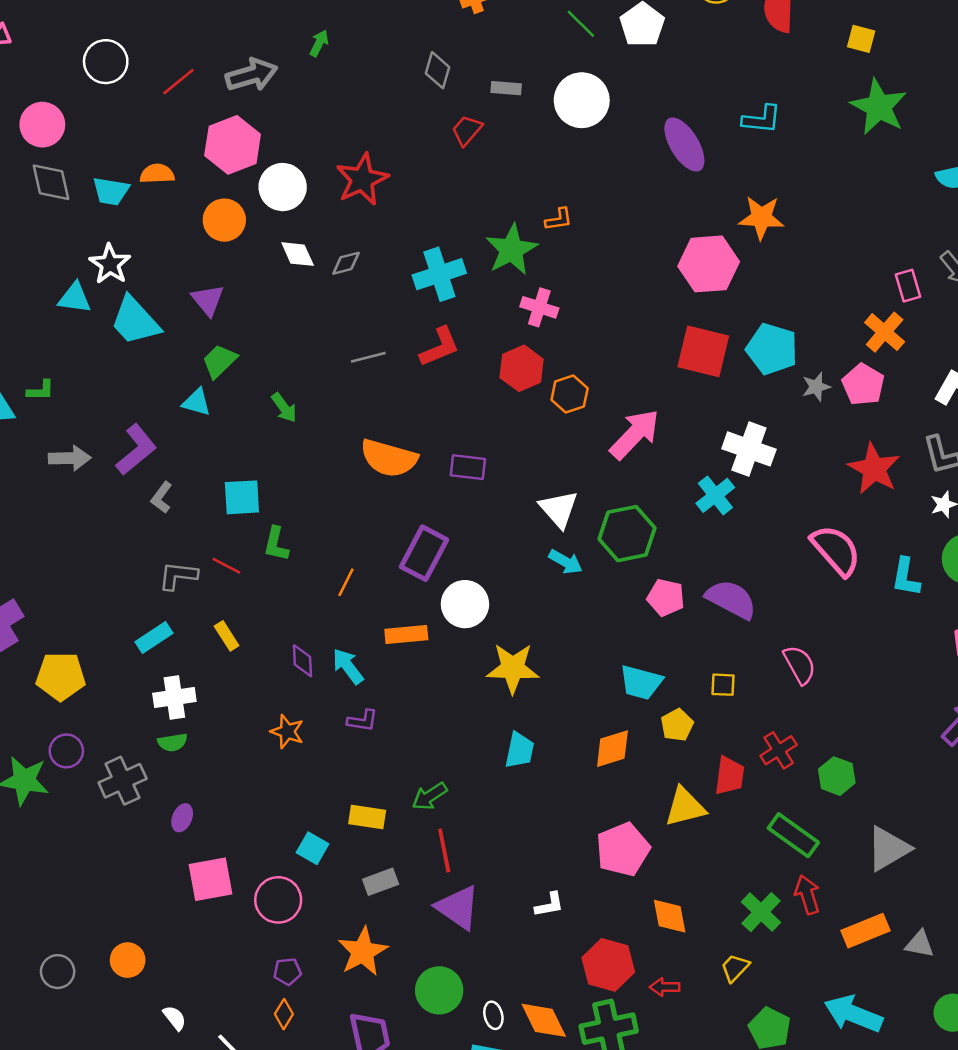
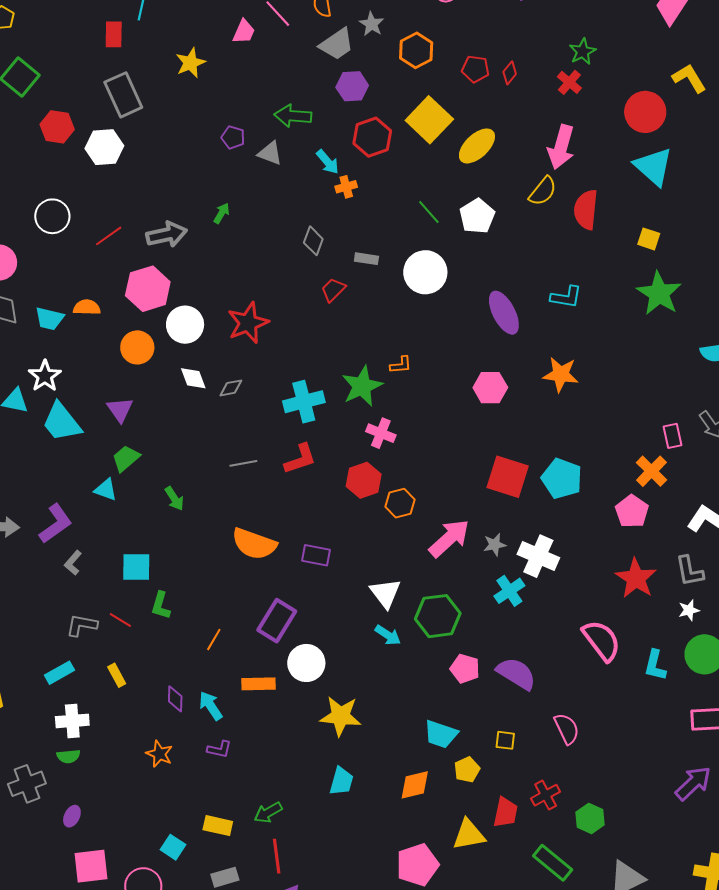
pink hexagon: (709, 264) -> (490, 388), moved, size x0.7
gray star: (816, 387) -> (495, 545), moved

